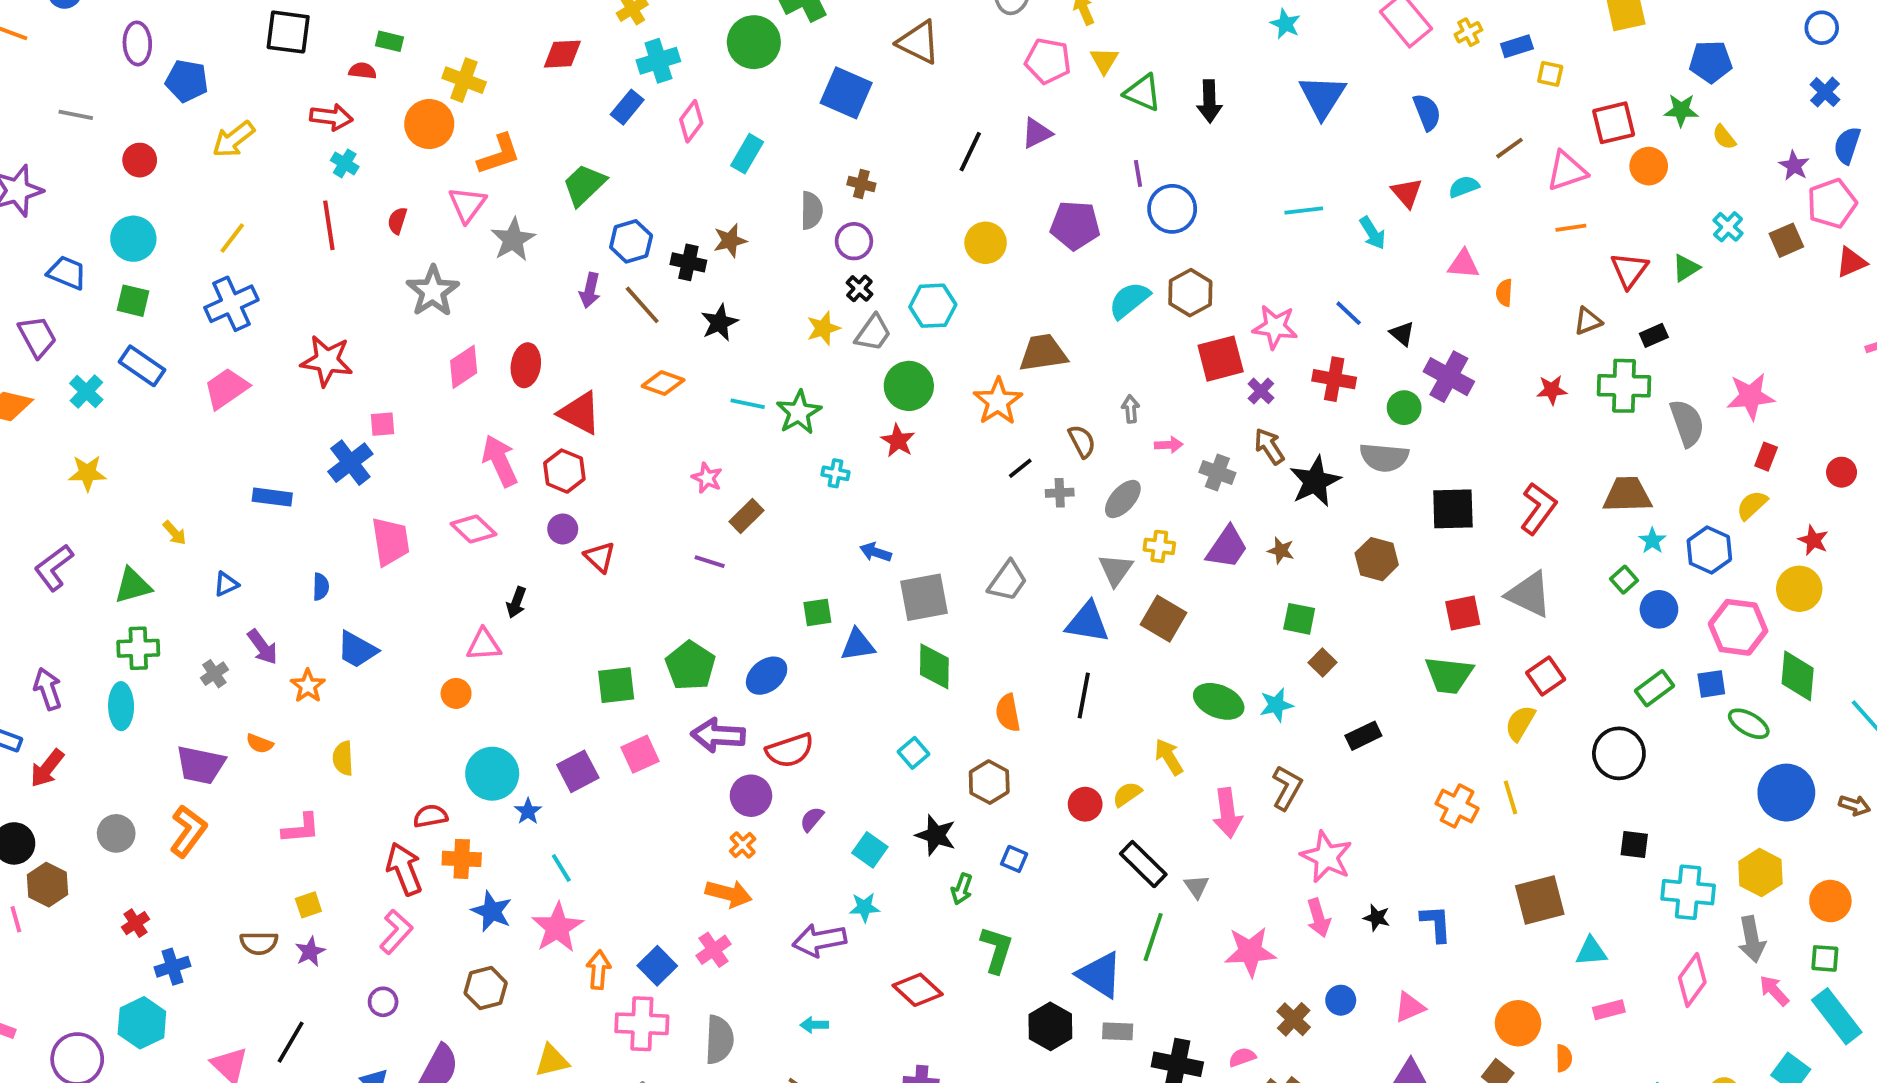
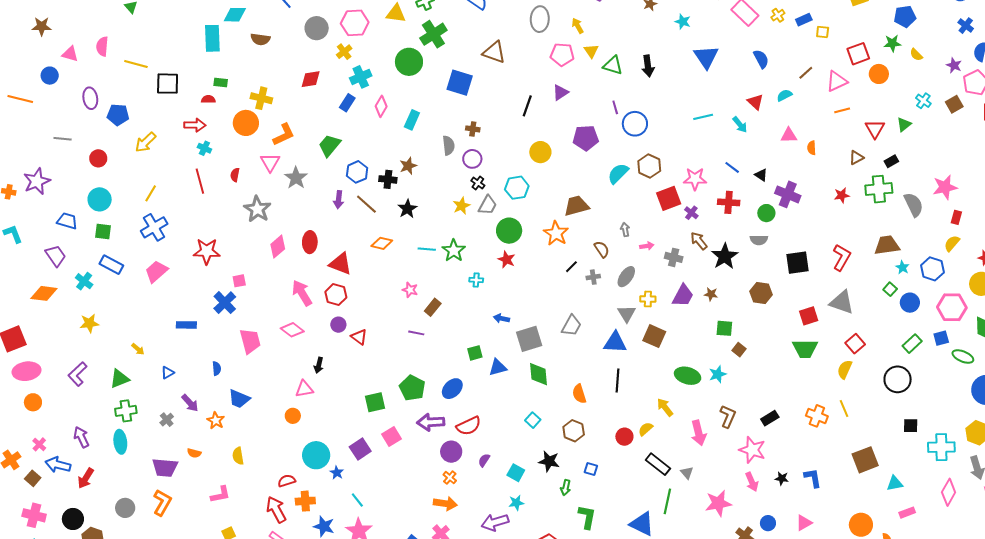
gray semicircle: (1384, 457) -> (759, 240), size x0.7
black rectangle: (1363, 736) -> (770, 418), moved

